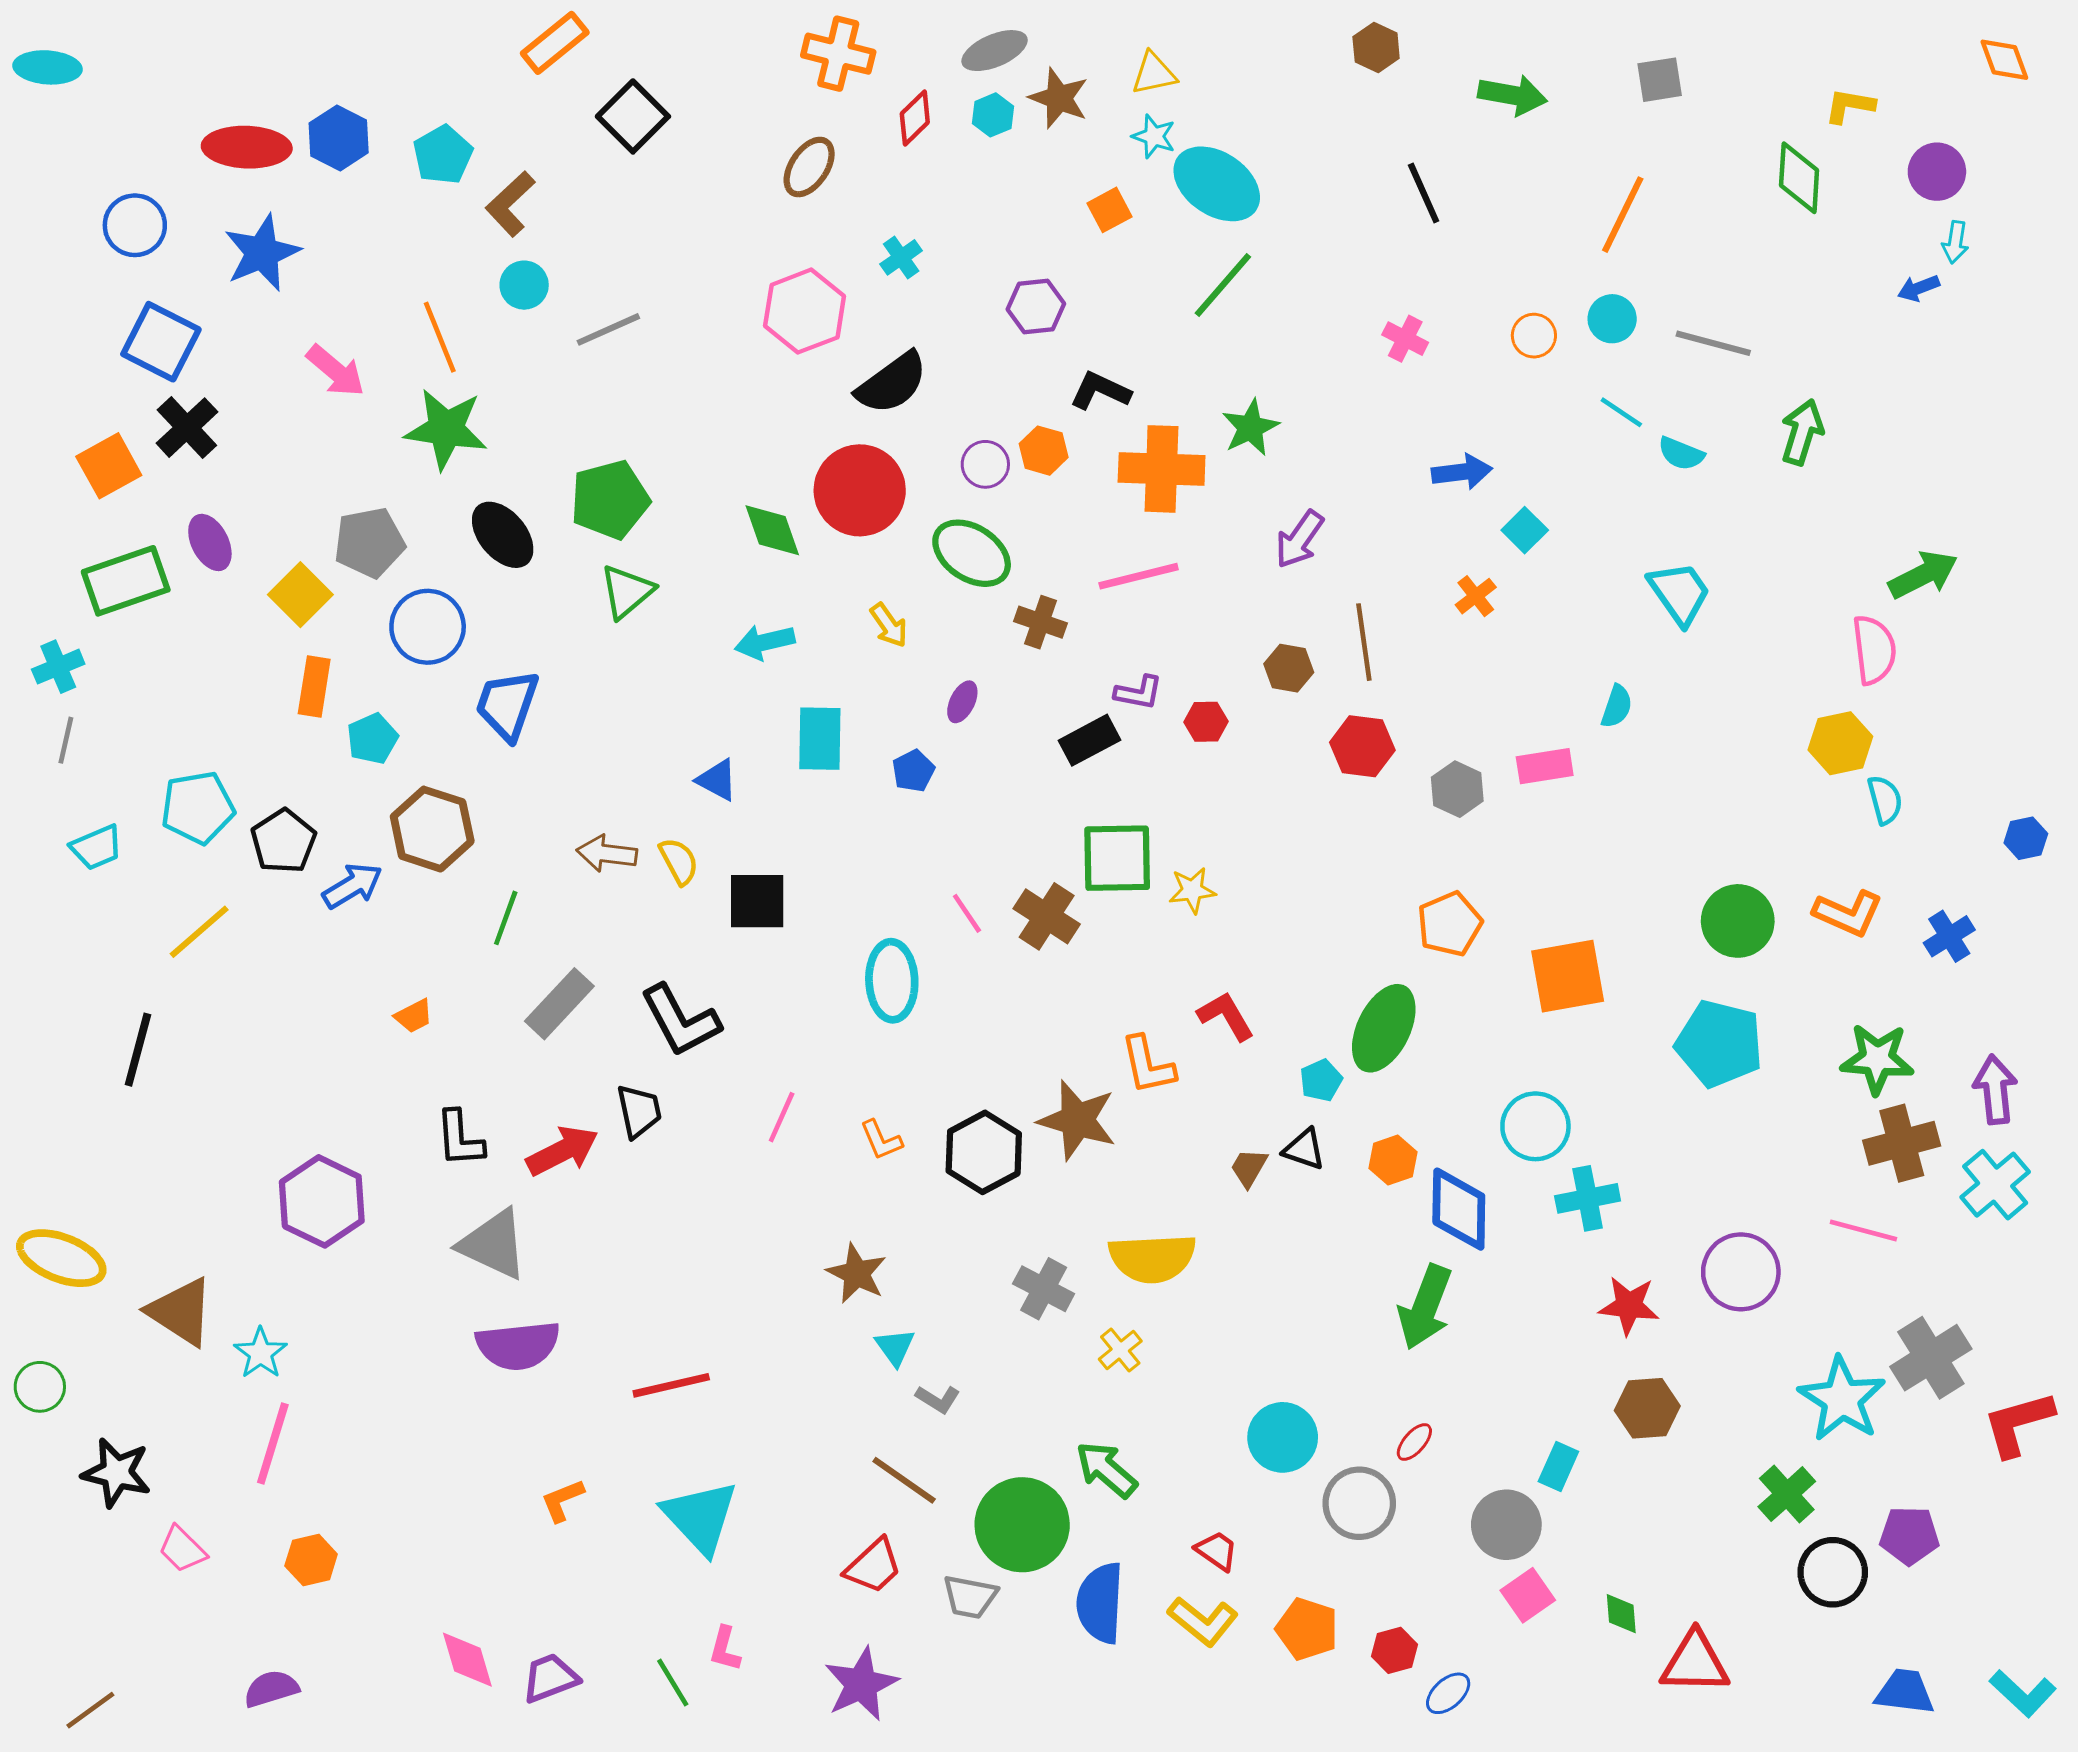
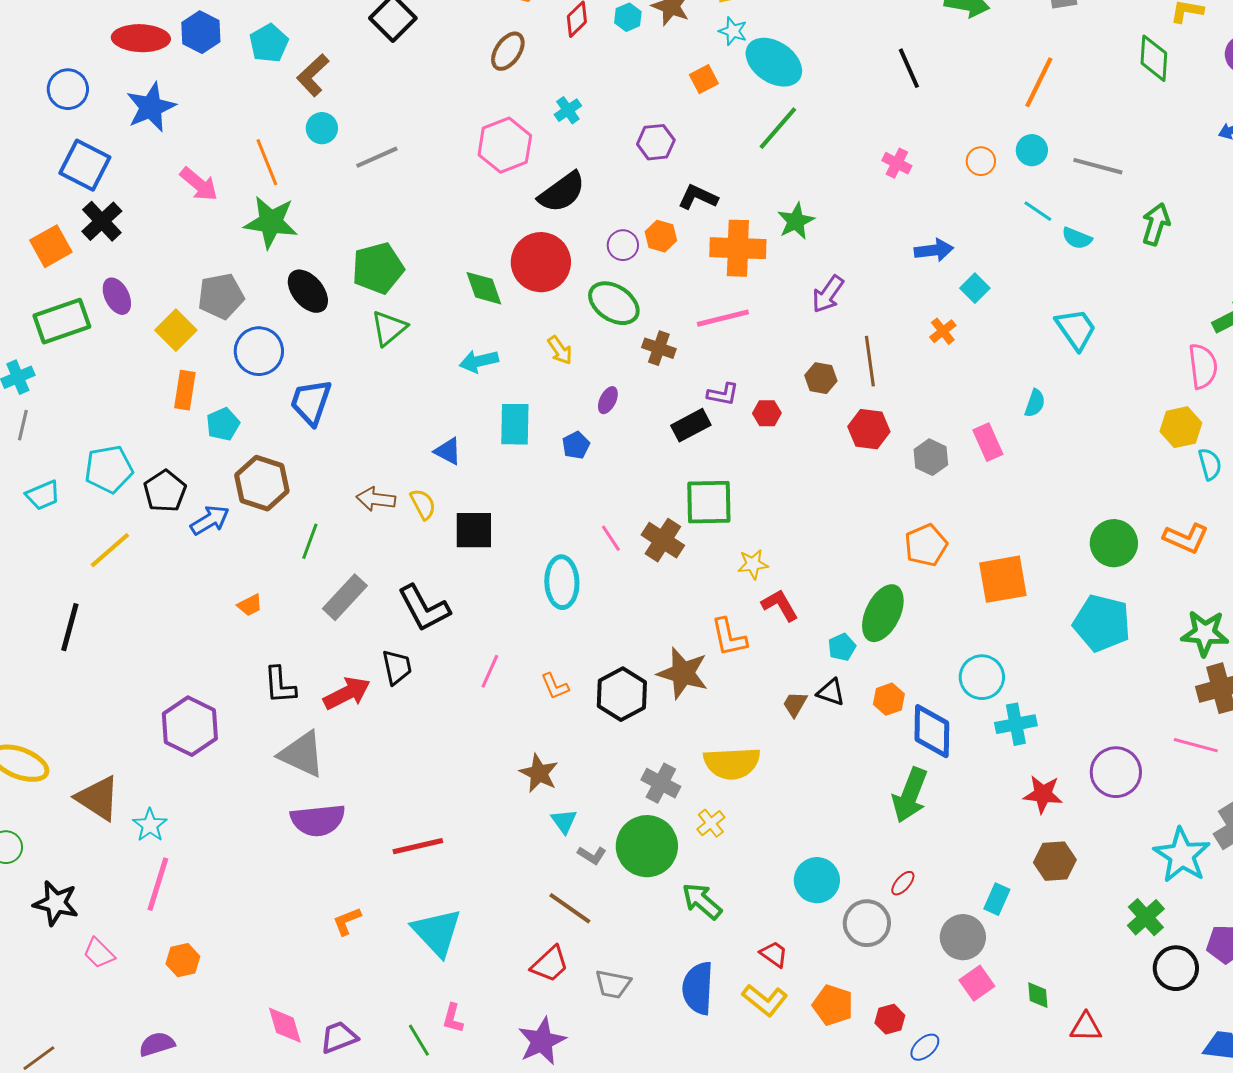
pink rectangle: (1545, 766) -> (988, 442), turned 75
yellow star: (1192, 890) -> (753, 564), moved
green circle: (1022, 1525) -> (647, 846), moved
red triangle: (1695, 1663) -> (1086, 1027), size x0.7

